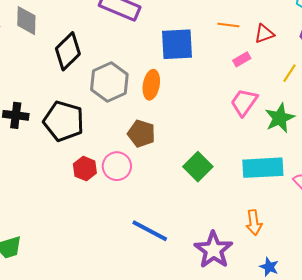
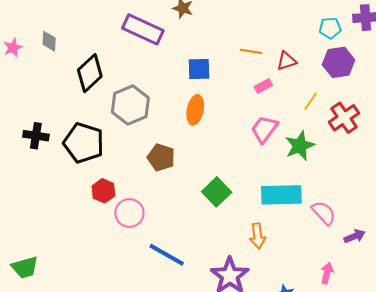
gray diamond: (26, 21) -> (49, 41), size x0.7
blue square: (177, 44) -> (199, 69), size x0.7
orange ellipse: (151, 85) -> (195, 110), moved
pink circle: (117, 166) -> (129, 213), moved
orange arrow: (254, 223) -> (258, 236), moved

